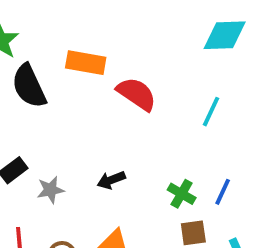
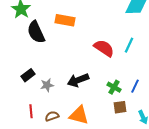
red semicircle: (137, 94) -> (104, 48), moved
black arrow: (111, 180) -> (78, 80), size x1.5

